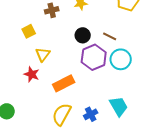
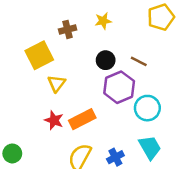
yellow square: (29, 31) -> (39, 55), size x1.6
cyan circle: (121, 59) -> (147, 108), moved
red star: (32, 74) -> (54, 120), moved

